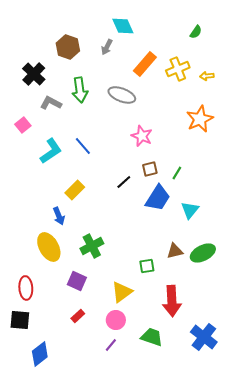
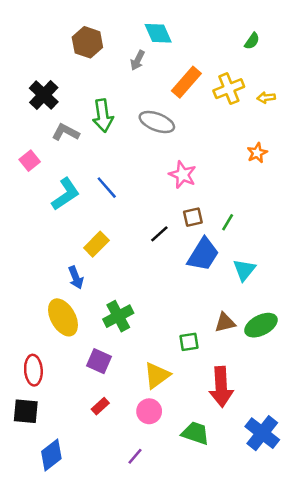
brown hexagon: (68, 47) -> (87, 42), moved
orange star: (200, 119) -> (257, 153), size x0.6
purple line: (111, 345) -> (135, 456), moved

